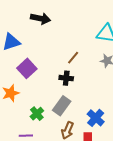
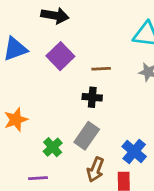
brown line: (73, 58) -> (101, 69), turned 48
purple square: (27, 68) -> (60, 56), moved

